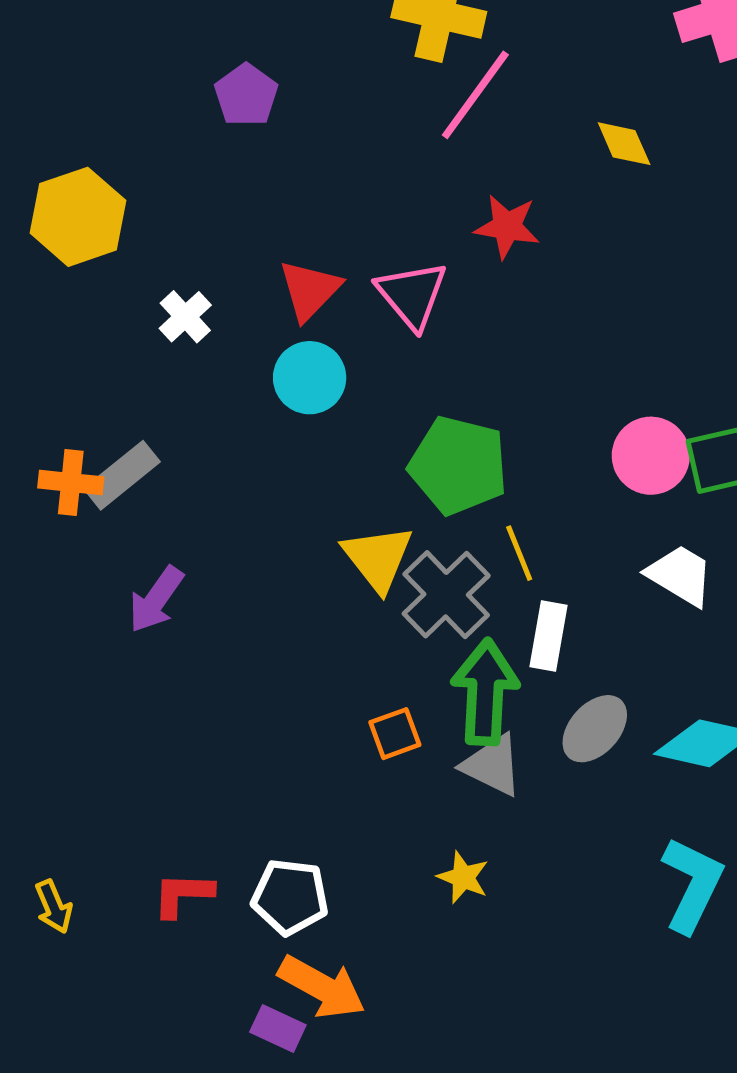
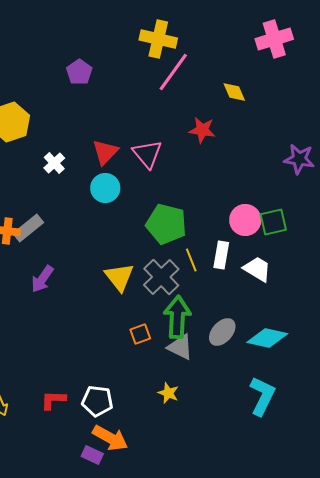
red star: (507, 227) -> (202, 130), moved
yellow triangle: (378, 558) -> (119, 277), moved
white rectangle: (548, 636) -> (221, 255), moved

